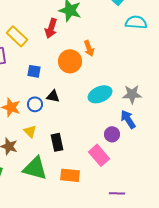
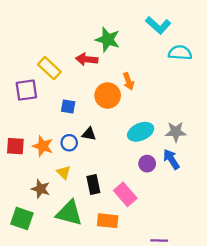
red arrow: (51, 28) -> (87, 59), turned 78
purple circle: (112, 134) -> (147, 164), moved
pink rectangle: (99, 155) -> (125, 194), moved

